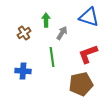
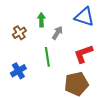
blue cross: (23, 71) -> (18, 71), turned -35

